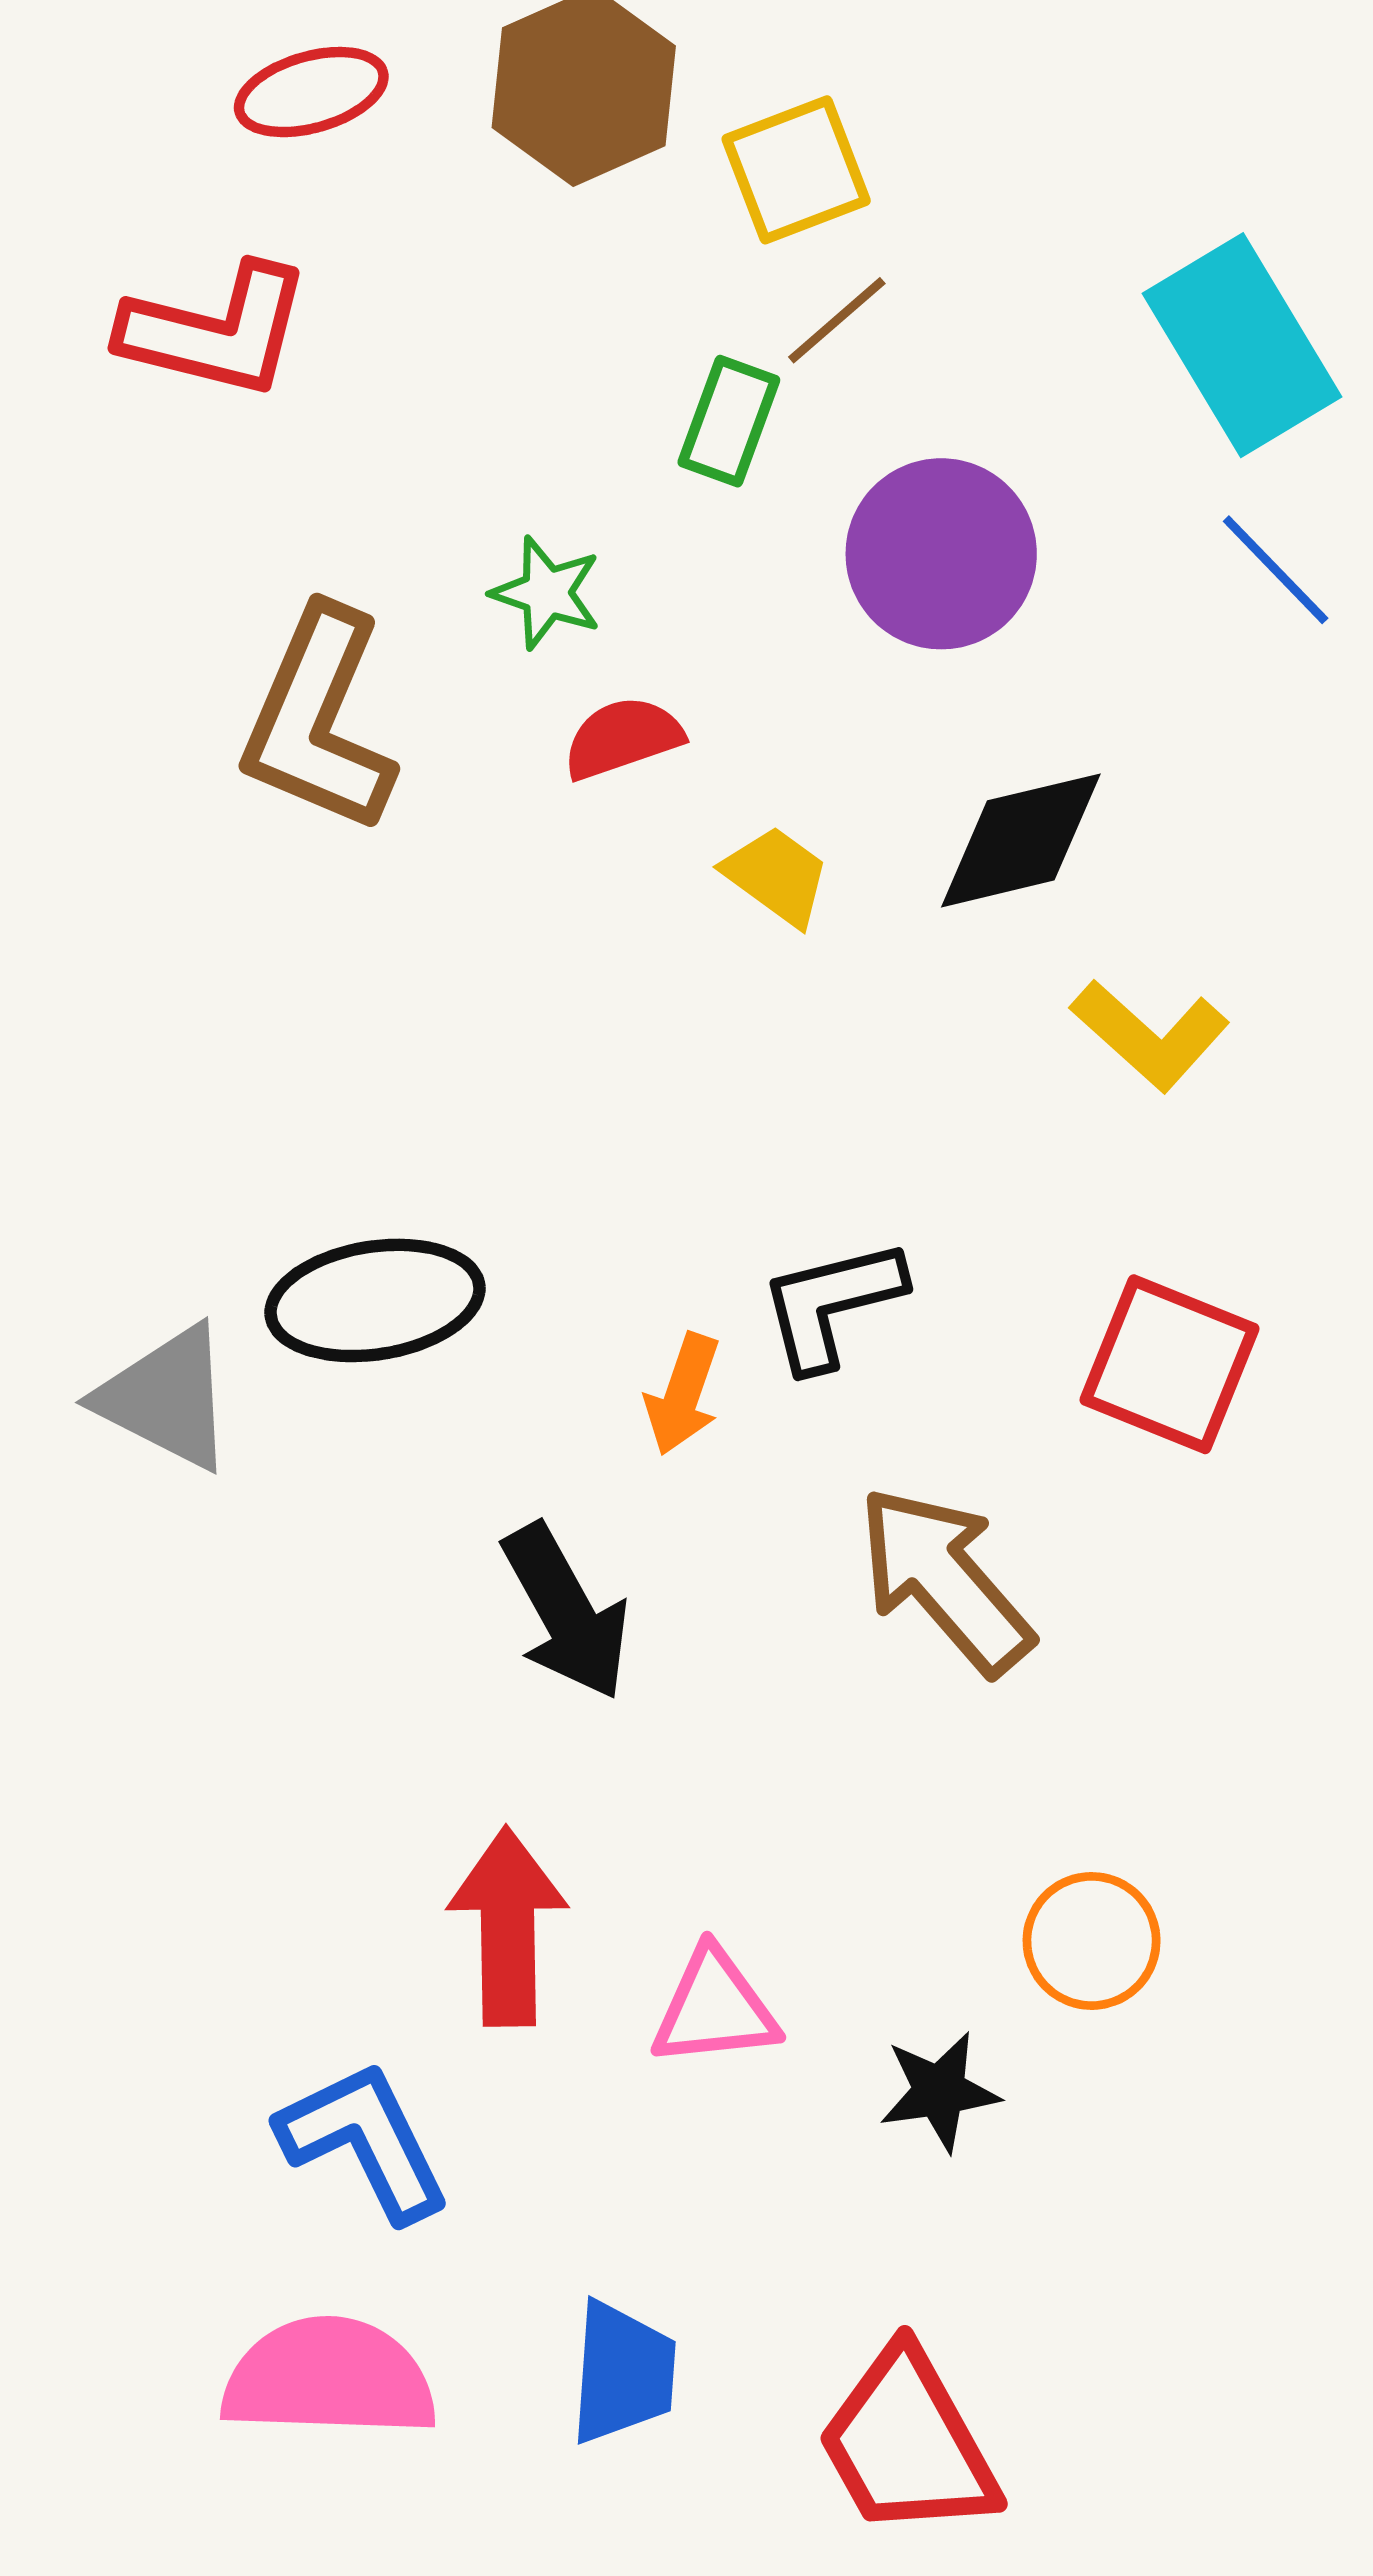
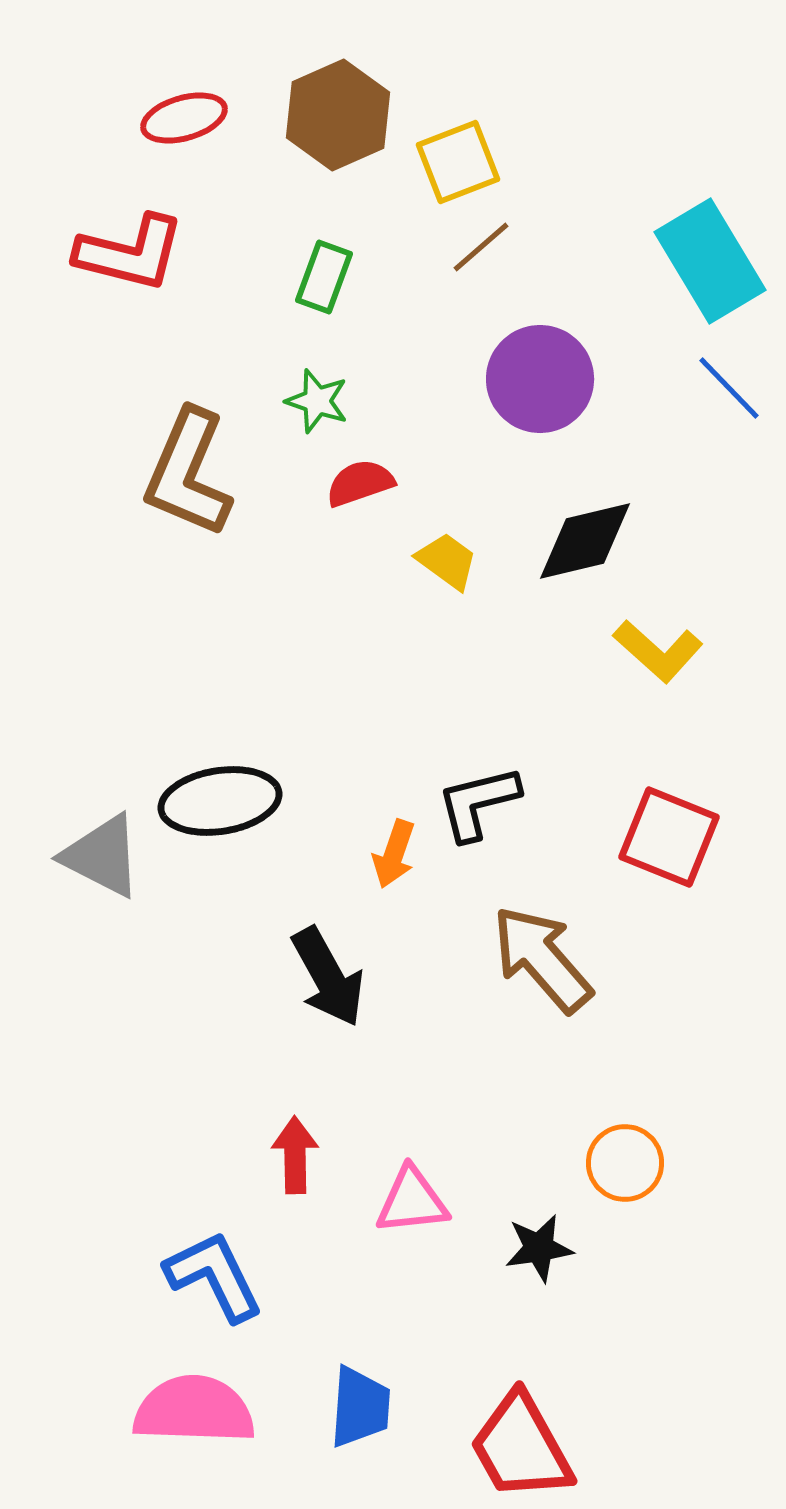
green rectangle: (729, 421) -> (324, 277), moved
red arrow: (508, 1927) -> (295, 1155), size x0.7

